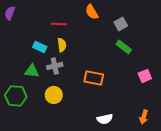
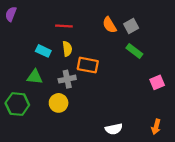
orange semicircle: (92, 12) -> (109, 25), moved
gray cross: (55, 66) -> (67, 79), moved
orange rectangle: (94, 78) -> (88, 65), moved

